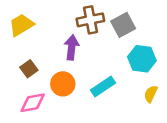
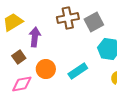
purple arrow: (72, 47) -> (35, 37), moved

